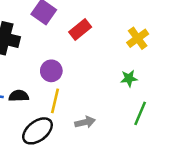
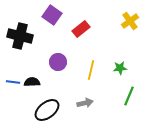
yellow cross: (138, 38) -> (130, 21), moved
yellow line: (55, 101) -> (91, 70), moved

